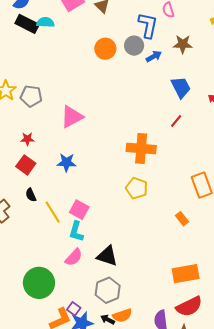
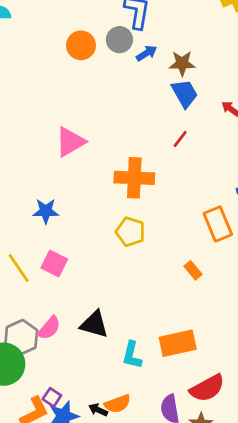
brown star: (183, 44) -> (182, 63), moved
pink triangle: (72, 117) -> (70, 142), moved
blue star: (67, 162) -> (46, 211), moved
cyan L-shape: (76, 231) -> (132, 355), moved
orange rectangle: (186, 274) -> (178, 343), moved
gray hexagon: (108, 290) -> (21, 337), moved

